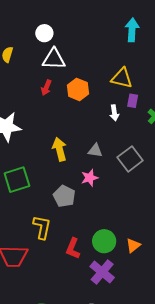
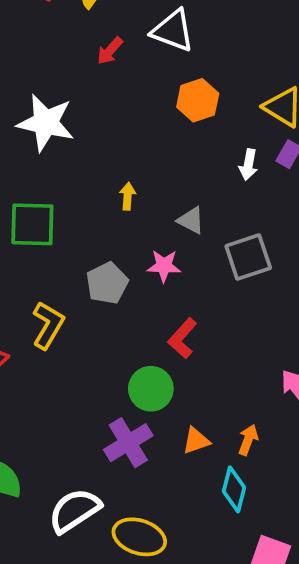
red arrow: (46, 88) -> (110, 51), moved
yellow arrow: (60, 149) -> (128, 196), size x0.6
orange triangle: (133, 246) -> (196, 441), moved
red L-shape: (73, 248) -> (182, 338), moved

